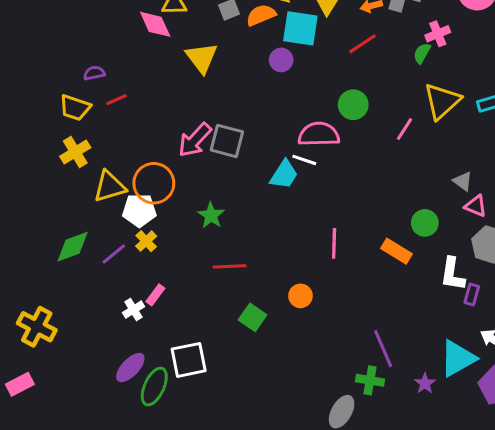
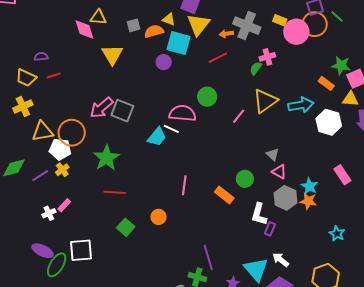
green star: (211, 215) -> (106, 158), size x1.5
cyan triangle: (458, 358) -> (256, 269), turned -48
purple ellipse: (130, 368) -> (42, 251), turned 65

